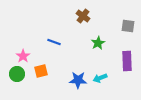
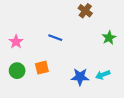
green star: (98, 43) -> (109, 38), moved
pink star: (23, 56) -> (16, 42), moved

